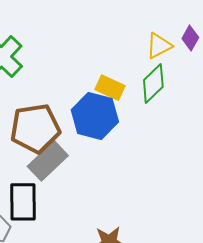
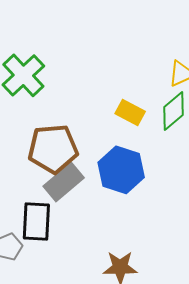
blue hexagon: (95, 116) -> (121, 170), moved

